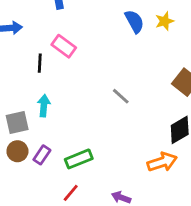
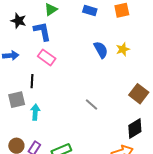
pink rectangle: (64, 46) -> (47, 57), moved
gray square: (17, 122) -> (17, 100), moved

